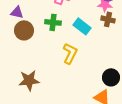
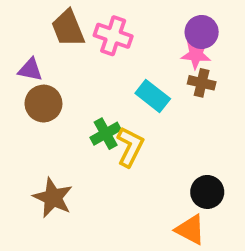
green cross: (53, 22) -> (106, 134), moved, turned -35
brown star: (29, 80) -> (53, 198), turned 30

